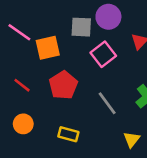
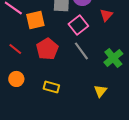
gray line: (107, 103) -> (81, 51), moved

